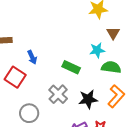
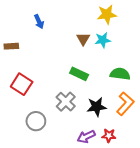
brown triangle: (113, 33) -> (83, 39), moved
cyan star: (97, 50) -> (103, 40), moved
blue arrow: (32, 57) -> (39, 22), moved

